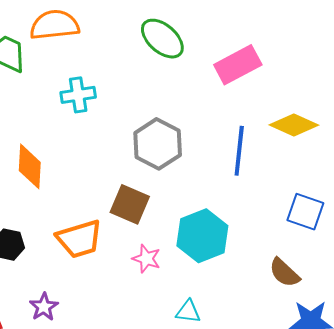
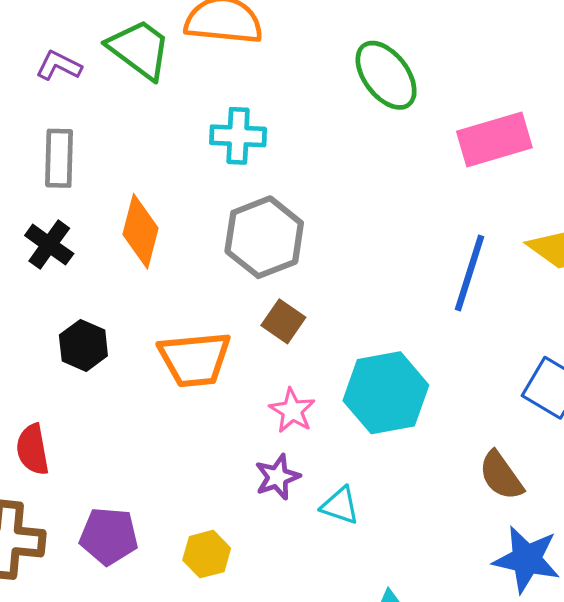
gray hexagon: (158, 144) -> (264, 237), moved
brown square: (130, 204) -> (283, 321), size x0.7
purple star: (44, 307) -> (277, 477), moved

